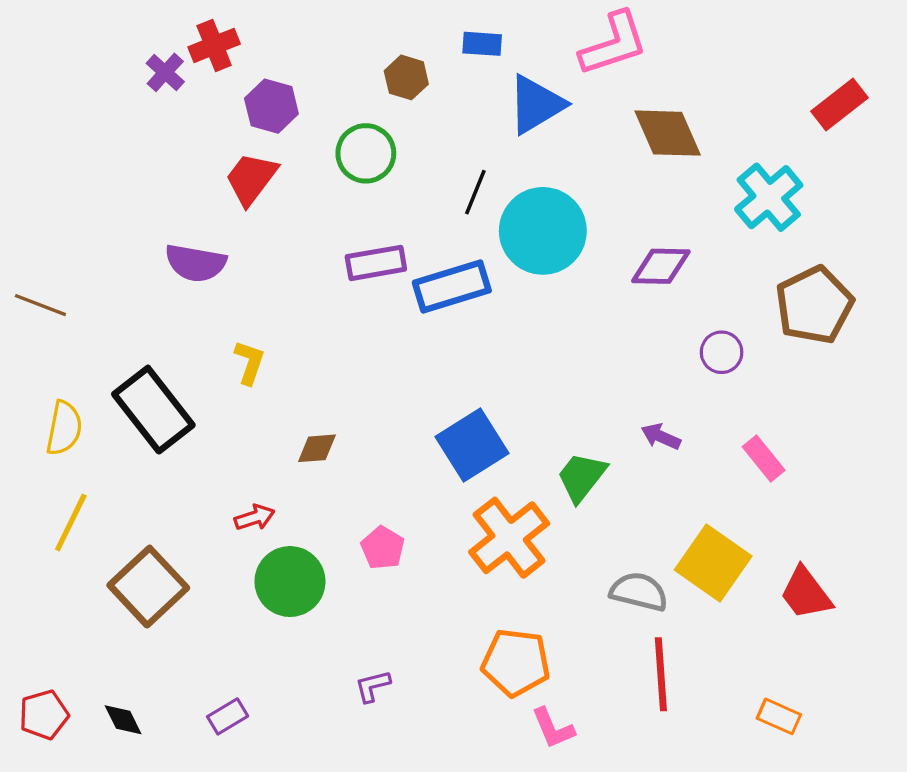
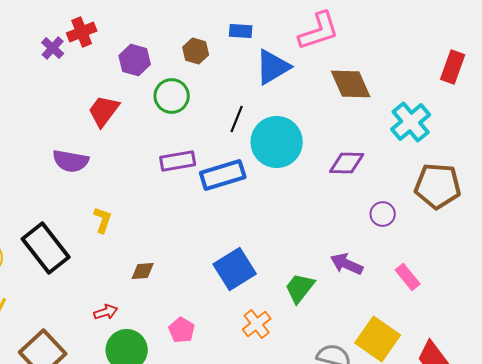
red rectangle: (840, 104) -> (453, 67), turned -32
purple hexagon: (271, 106) -> (135, 60), moved
brown pentagon: (814, 305) -> (438, 186), turned 30
purple arrow: (661, 437) -> (347, 264), size x1.4
orange cross: (509, 538) -> (257, 324), size x0.6

